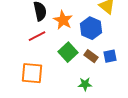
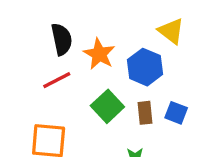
brown rectangle: (91, 56) -> (145, 113), turned 48
blue square: (110, 56) -> (176, 113), turned 32

